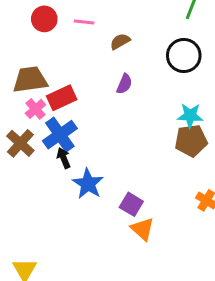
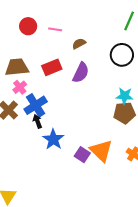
purple semicircle: (124, 84) -> (81, 73), size x1.5
red rectangle: (62, 98) -> (52, 67), moved
orange triangle: (142, 229) -> (101, 151), moved, size x1.4

